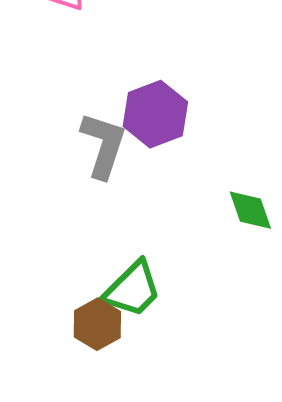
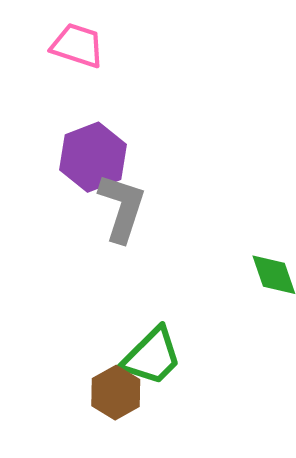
purple hexagon: (155, 114) -> (93, 157), moved

